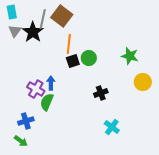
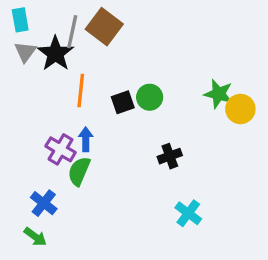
orange line: (69, 44) -> (81, 90), moved
yellow circle: (143, 82) -> (240, 109), moved
blue cross: (26, 121) -> (44, 203), turned -35

